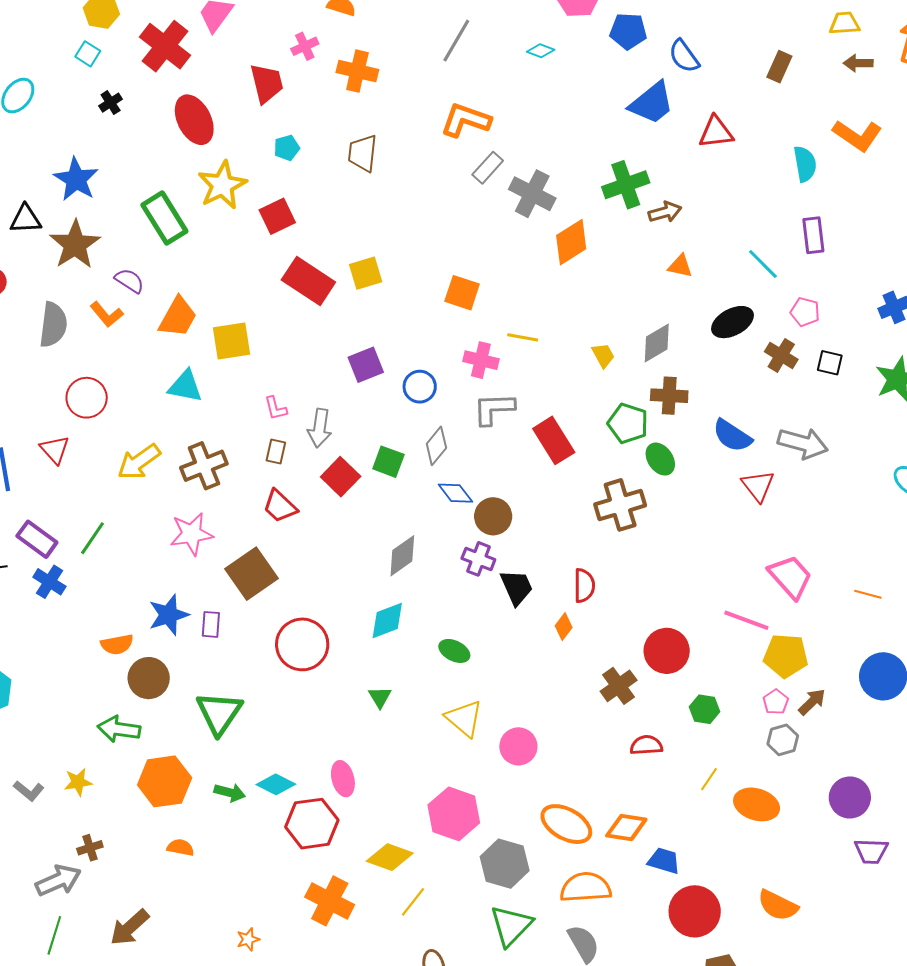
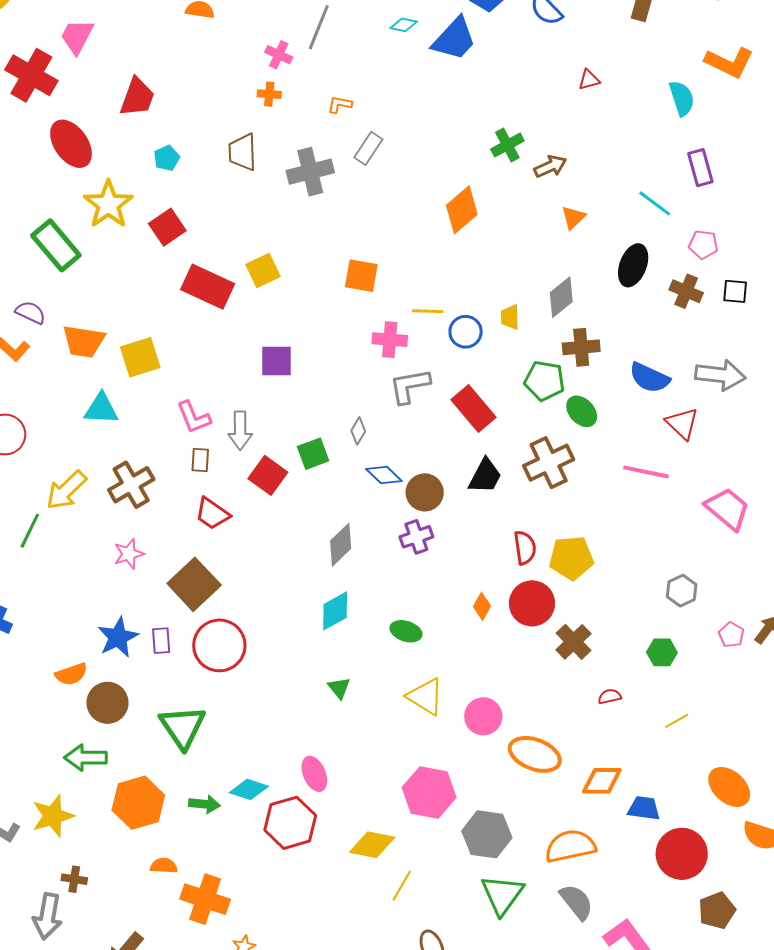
pink cross: (305, 46) -> (279, 55), moved, turned -32
orange cross: (357, 71) -> (269, 94), moved, size x0.6
red trapezoid: (267, 83) -> (137, 97), turned 42
blue trapezoid: (652, 103) -> (454, 39), moved
orange L-shape: (466, 120) -> (340, 104), size x0.5
red triangle: (716, 132) -> (589, 80), size x0.6
green cross: (626, 185) -> (507, 145), size x0.7
gray cross: (532, 194) -> (310, 172), moved, turned -33
orange triangle: (680, 266) -> (573, 218), turned -48
orange trapezoid: (178, 317) -> (84, 341), turned 78
black ellipse: (733, 322) -> (633, 265), turned -33
yellow trapezoid: (603, 355) -> (510, 317), turned -144
purple square: (366, 365) -> (277, 361), turned 30
blue circle: (420, 387) -> (466, 332), moved
pink L-shape: (276, 408) -> (194, 417), size x1.4
gray diamond: (436, 446) -> (358, 431), size x0.7
green square: (388, 462) -> (313, 454), turned -32
pink star: (191, 534) -> (129, 554), size x0.7
green line: (92, 538) -> (30, 531), moved
purple cross: (478, 559) -> (416, 537), turned -32
black trapezoid: (517, 587) -> (485, 476), moved, turned 60
pink line: (746, 620) -> (646, 472), moved
orange diamond: (564, 627) -> (482, 606), moved
red circle: (302, 644) -> (219, 645), moved
red circle: (667, 651) -> (532, 603), moved
yellow pentagon: (786, 656) -> (571, 558), moved
gray hexagon: (783, 740) -> (682, 591), moved
red semicircle: (646, 745) -> (610, 696), size x0.7
yellow line: (709, 779) -> (677, 721), turned 35
yellow star: (78, 782) -> (53, 816), size x1.5
orange ellipse: (757, 804) -> (729, 787), moved, turned 33
orange ellipse: (566, 824) -> (535, 754), moved
brown cross: (90, 848) -> (74, 879), turned 35
gray arrow: (58, 880) -> (48, 916), turned 132
orange cross: (330, 901) -> (205, 899), moved

